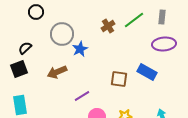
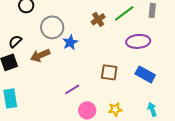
purple ellipse: (164, 44) -> (138, 41), moved
brown arrow: (57, 72) -> (40, 55), moved
blue rectangle: (147, 72) -> (145, 74), moved

